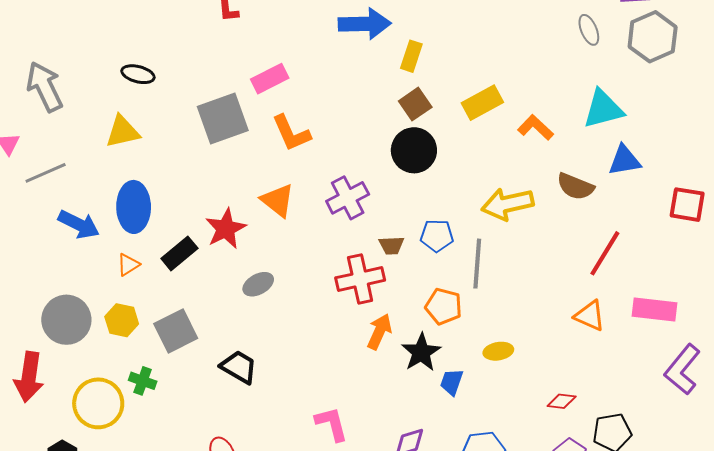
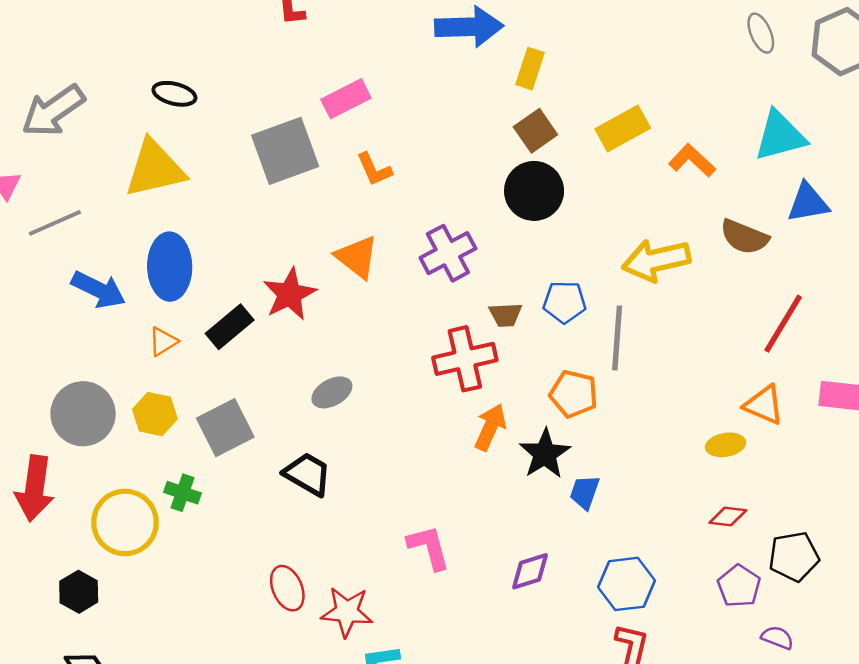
gray arrow: (45, 87) -> (53, 111), turned -99
yellow triangle: (123, 132) -> (155, 169), size x1.4
orange L-shape: (291, 133) -> (374, 169), size x0.7
gray ellipse: (258, 284) -> (332, 392), moved
yellow ellipse: (498, 351) -> (726, 445), moved

